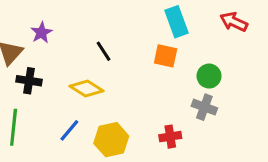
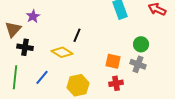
black line: (104, 51) -> (77, 35), moved, turned 56
orange square: (166, 56) -> (113, 61), moved
blue line: (69, 130) -> (42, 77), moved

